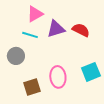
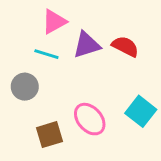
cyan square: (91, 72) -> (141, 111), turned -30
pink ellipse: (58, 77) -> (90, 119), turned -35

